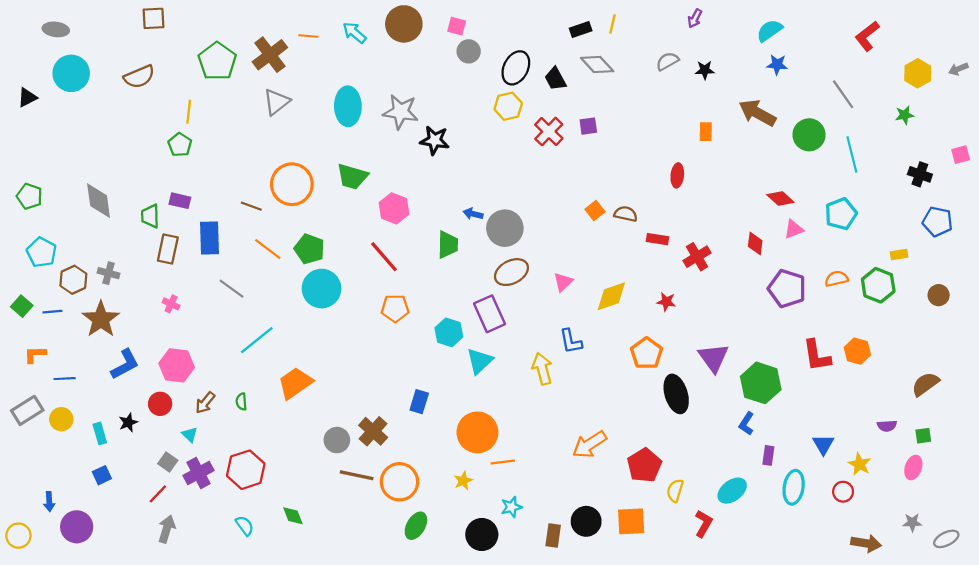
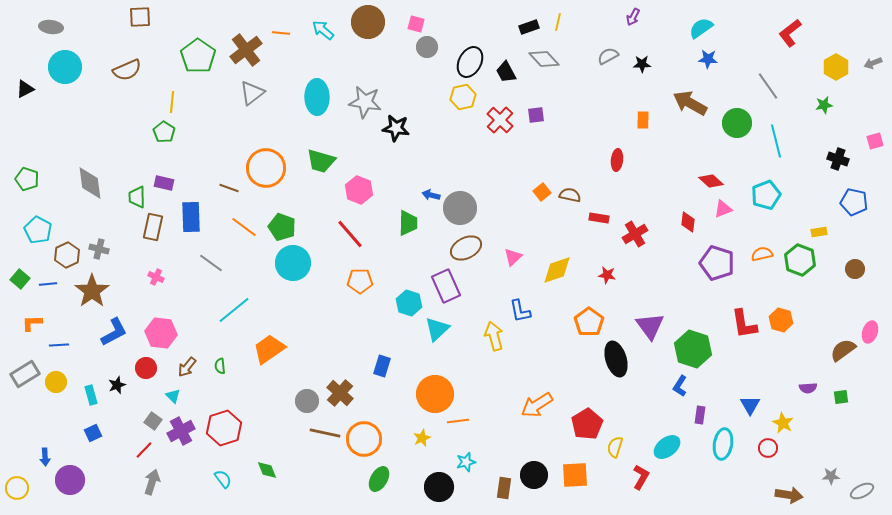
pink ellipse: (913, 468) -> (870, 332), moved

